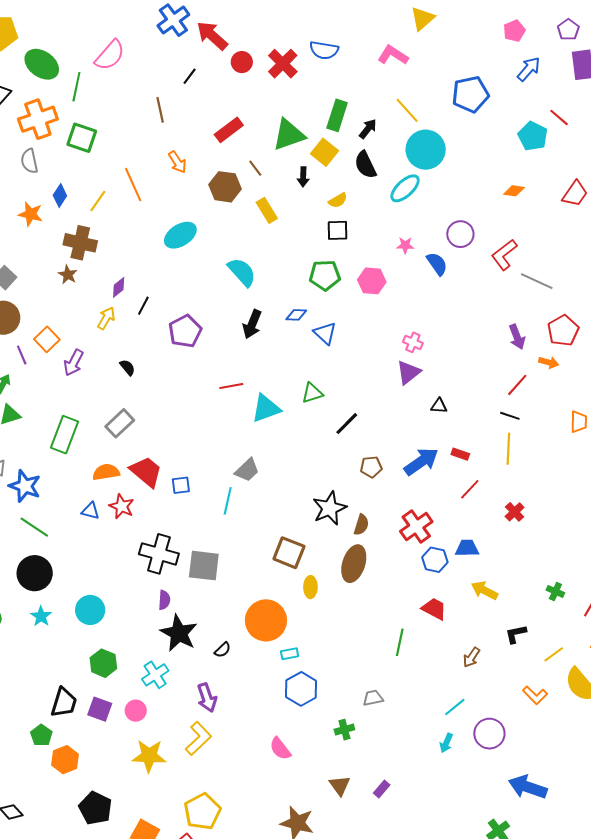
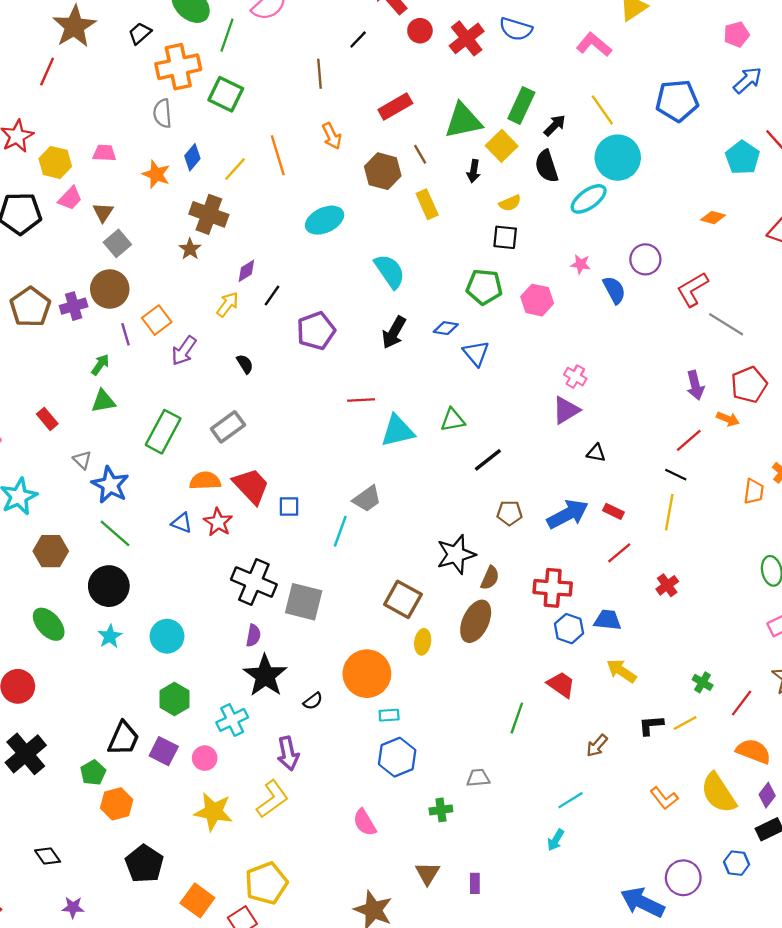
red cross: (416, 527) -> (553, 588), turned 32
yellow line: (554, 654) -> (685, 723), moved
purple circle: (489, 734) -> (683, 878), moved
purple rectangle: (382, 789) -> (475, 883), turned -48

